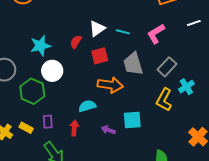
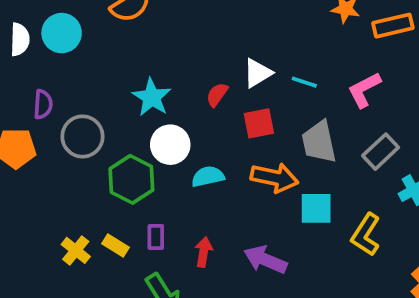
cyan star: (40, 46) -> (152, 97), turned -30
yellow L-shape: (164, 100) -> (366, 235), moved
cyan semicircle: (87, 106) -> (208, 177), moved
cyan square: (132, 120) -> (316, 208), moved
purple arrow: (108, 130) -> (265, 260), size x1.6

